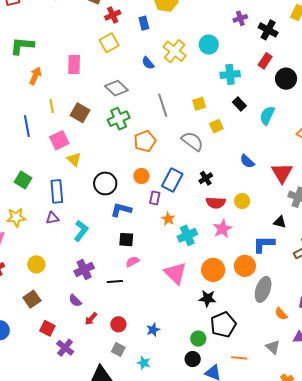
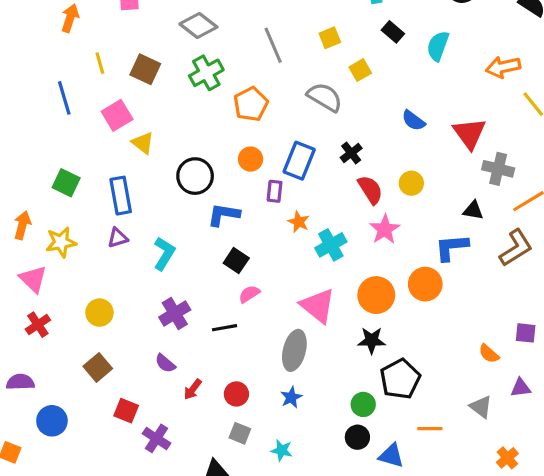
red semicircle: (216, 203) -> (370, 190), turned -120
black square: (126, 240) -> (236, 261), turned 35
gray ellipse: (263, 289) -> (294, 350), moved

